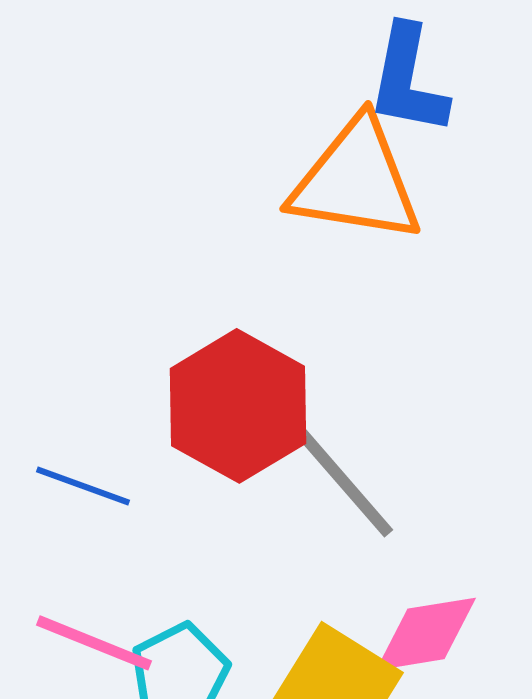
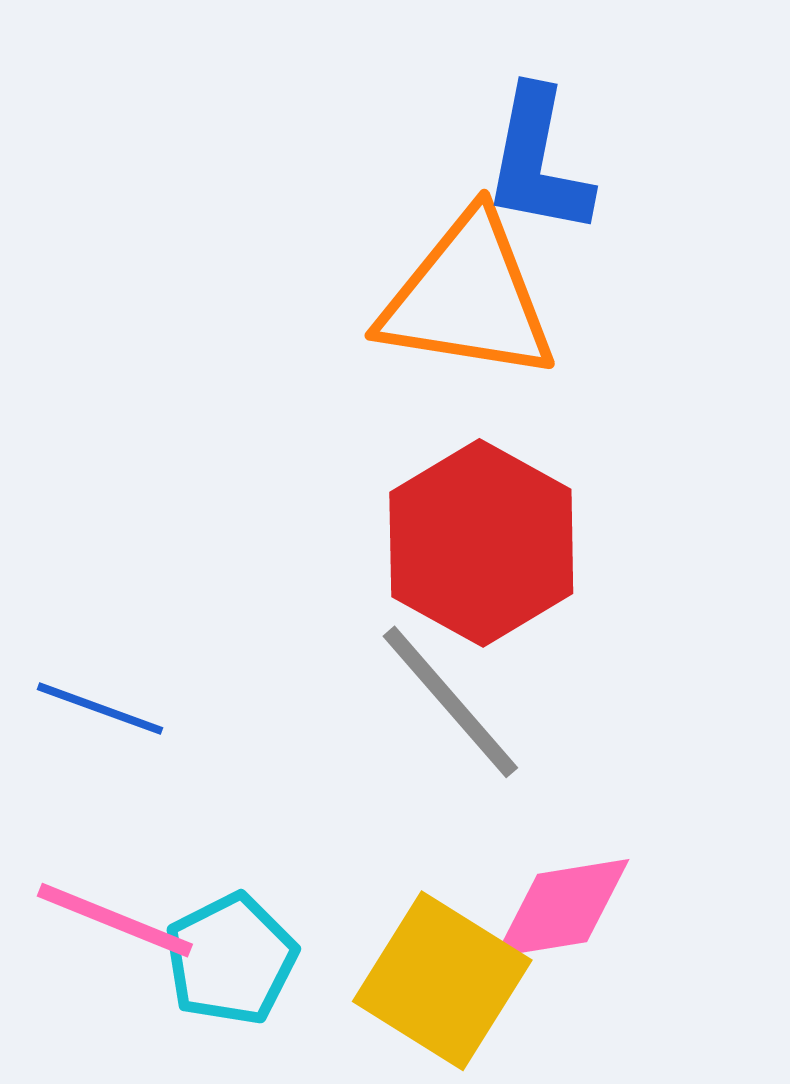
red hexagon: (238, 406) -> (481, 543), moved

